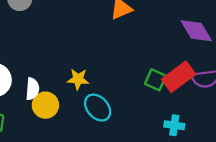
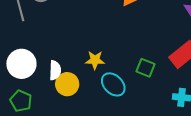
green square: (155, 80) -> (146, 68), moved

